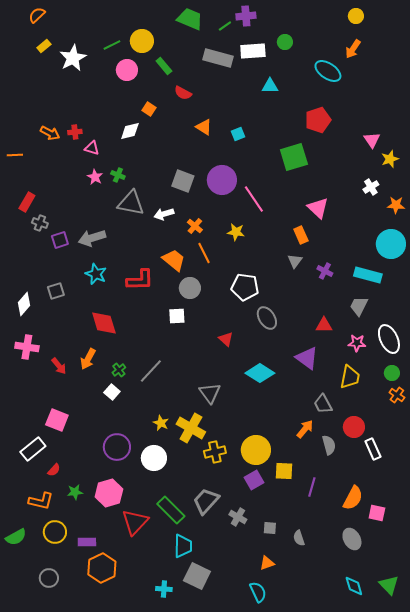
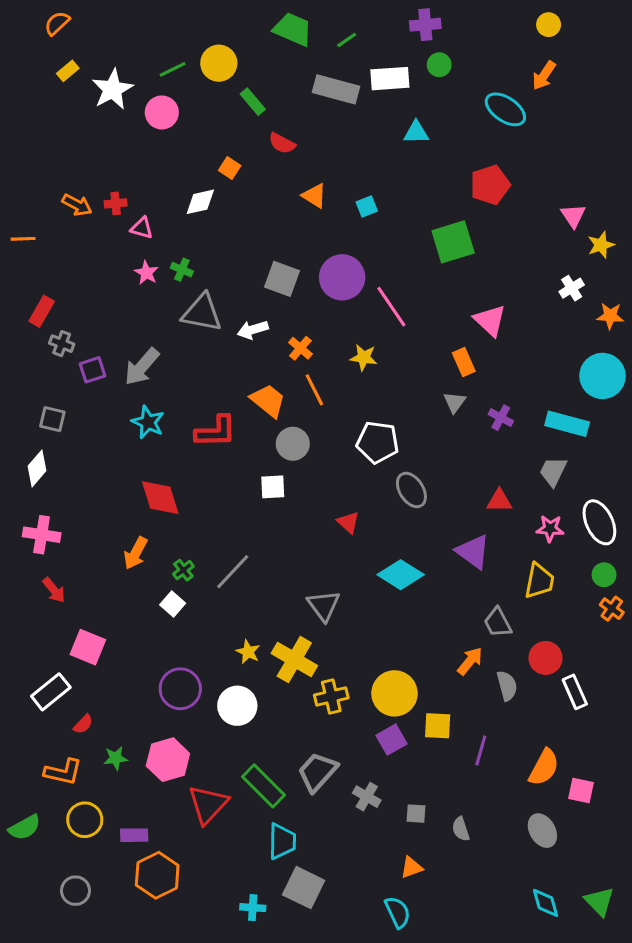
purple cross: (246, 16) -> (425, 25), moved
pink circle: (127, 70) -> (162, 112), moved
gray arrow: (92, 238) -> (142, 367), turned -32
gray square: (56, 291) -> (52, 419), moved, turned 30
red arrow: (59, 366) -> (54, 590), moved

